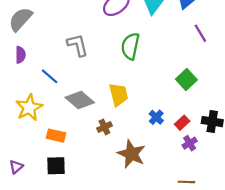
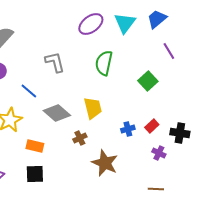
green square: (186, 80) -> (148, 81), moved
blue cross: (156, 117) -> (128, 129), turned 32
red rectangle: (182, 123) -> (152, 126), moved
purple cross: (190, 143) -> (159, 153), turned -32

